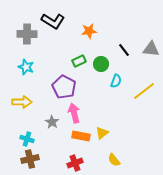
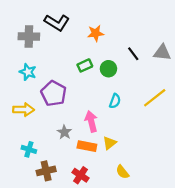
cyan semicircle: (116, 81) -> (115, 101), moved
purple pentagon: (64, 87) -> (54, 93), moved
pink arrow: (74, 113) -> (91, 121), moved
gray star: (52, 122) -> (64, 132), moved
brown cross: (30, 159) -> (46, 171), moved
red cross: (75, 163) -> (81, 175), turned -35

